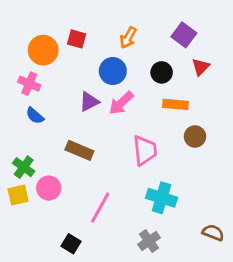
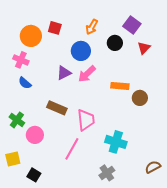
black circle: (162, 72) -> (115, 43), moved
orange rectangle: (175, 104) -> (120, 86), moved
pink trapezoid: (145, 150) -> (86, 120), moved
yellow square: (18, 195) -> (13, 159), moved
brown semicircle: (213, 233) -> (153, 167), turned -49
black square: (71, 244) -> (34, 175), moved

